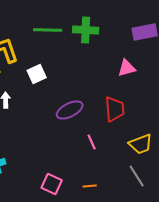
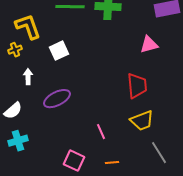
purple ellipse: (70, 110) -> (57, 99), moved
pink line: (92, 142) -> (101, 132), moved
yellow trapezoid: (141, 144) -> (142, 121), moved

